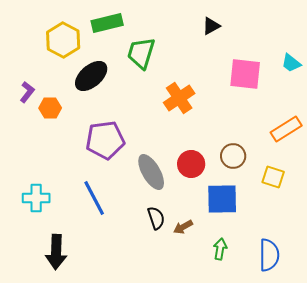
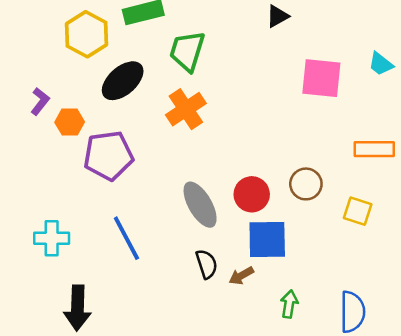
orange cross: (179, 98) -> (186, 109), moved
orange rectangle: (286, 129) -> (374, 149), turned 32
purple pentagon: (105, 140) -> (108, 156), moved
blue square: (222, 199) -> (267, 239), moved

